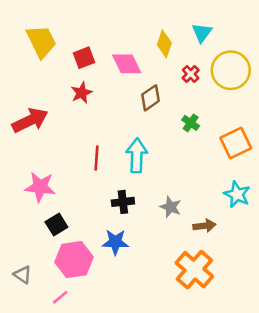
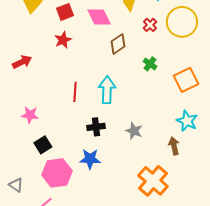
red arrow: (30, 120) -> (22, 62), size x0.7
pink star: (40, 187) -> (30, 115), size x0.7
brown arrow: (204, 226) -> (174, 146), moved, turned -96

